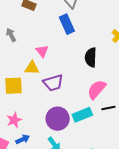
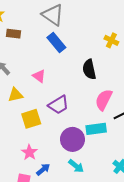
yellow triangle: (32, 68) -> (15, 95), moved
yellow square: (13, 86) -> (31, 119), moved
cyan rectangle: (82, 115) -> (96, 129), turned 30

